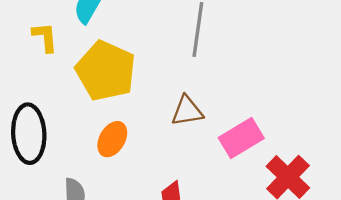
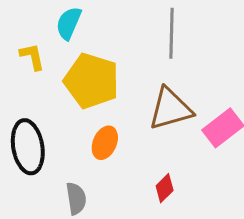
brown triangle: (187, 111) -> (170, 109), size x1.5

